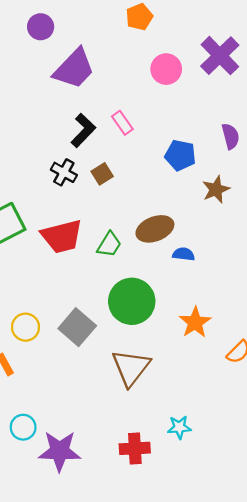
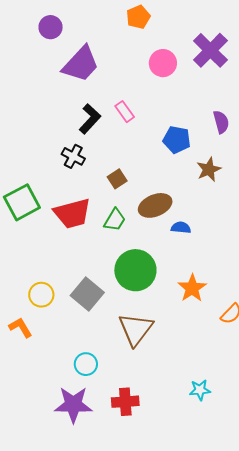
brown square: (102, 174) -> (117, 179), moved
cyan circle: (23, 427) -> (86, 364), moved
cyan star: (179, 427) -> (200, 390), moved
red cross: (135, 448) -> (125, 402), moved

